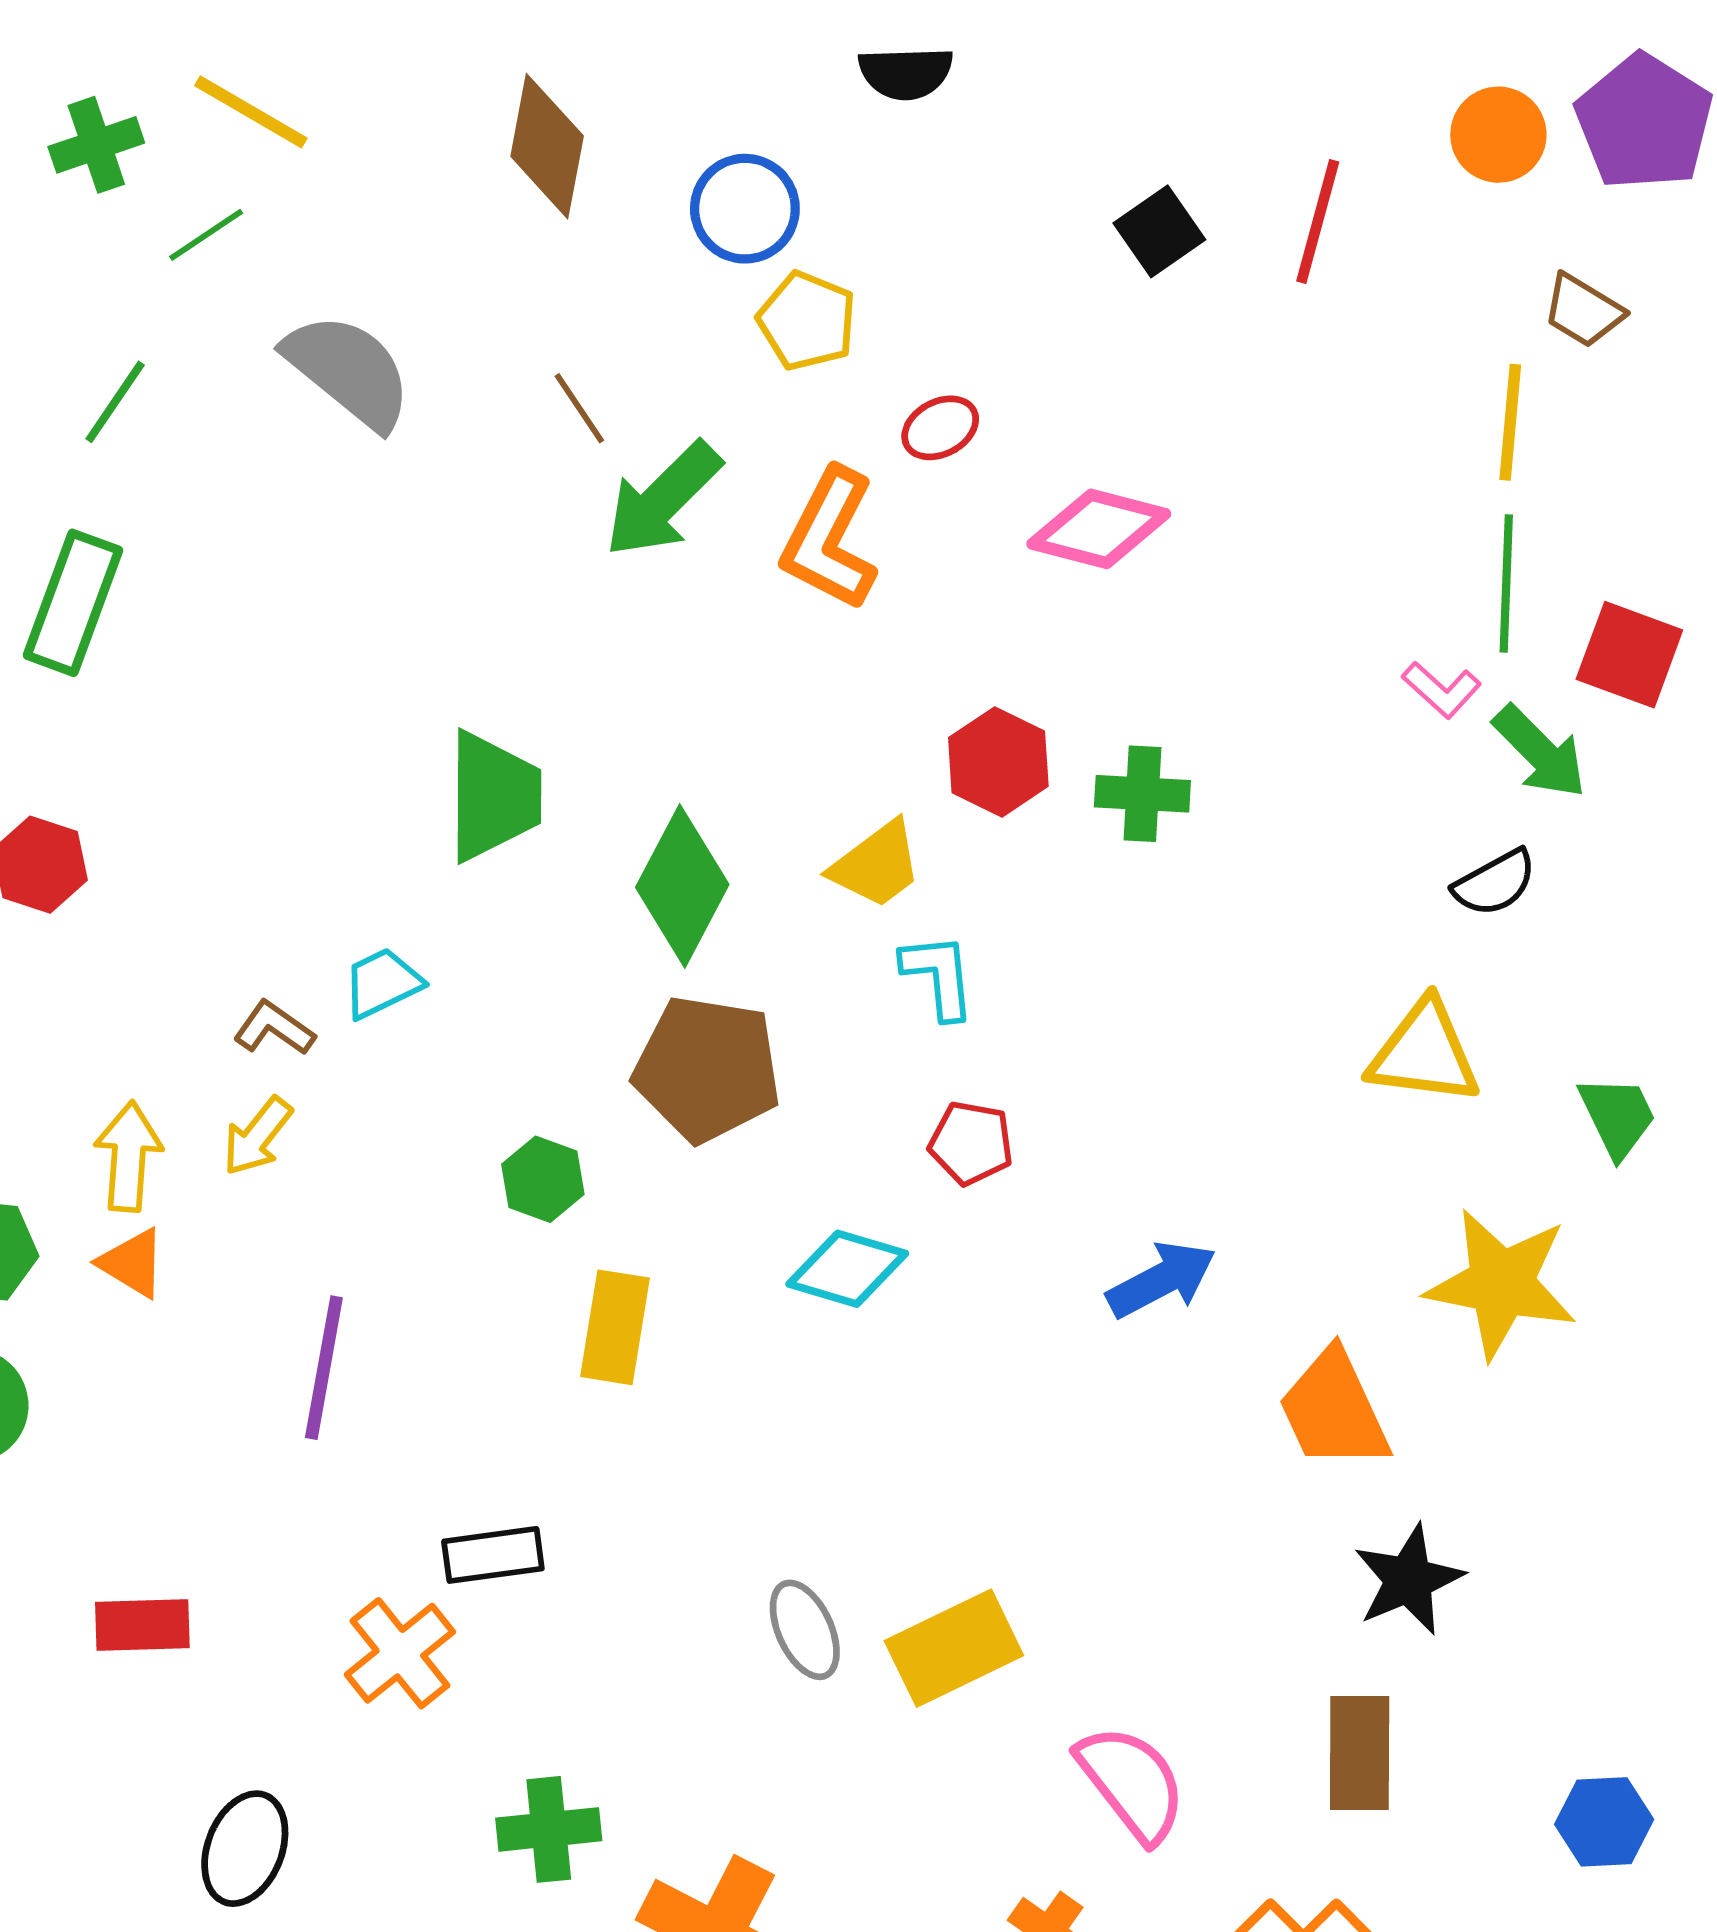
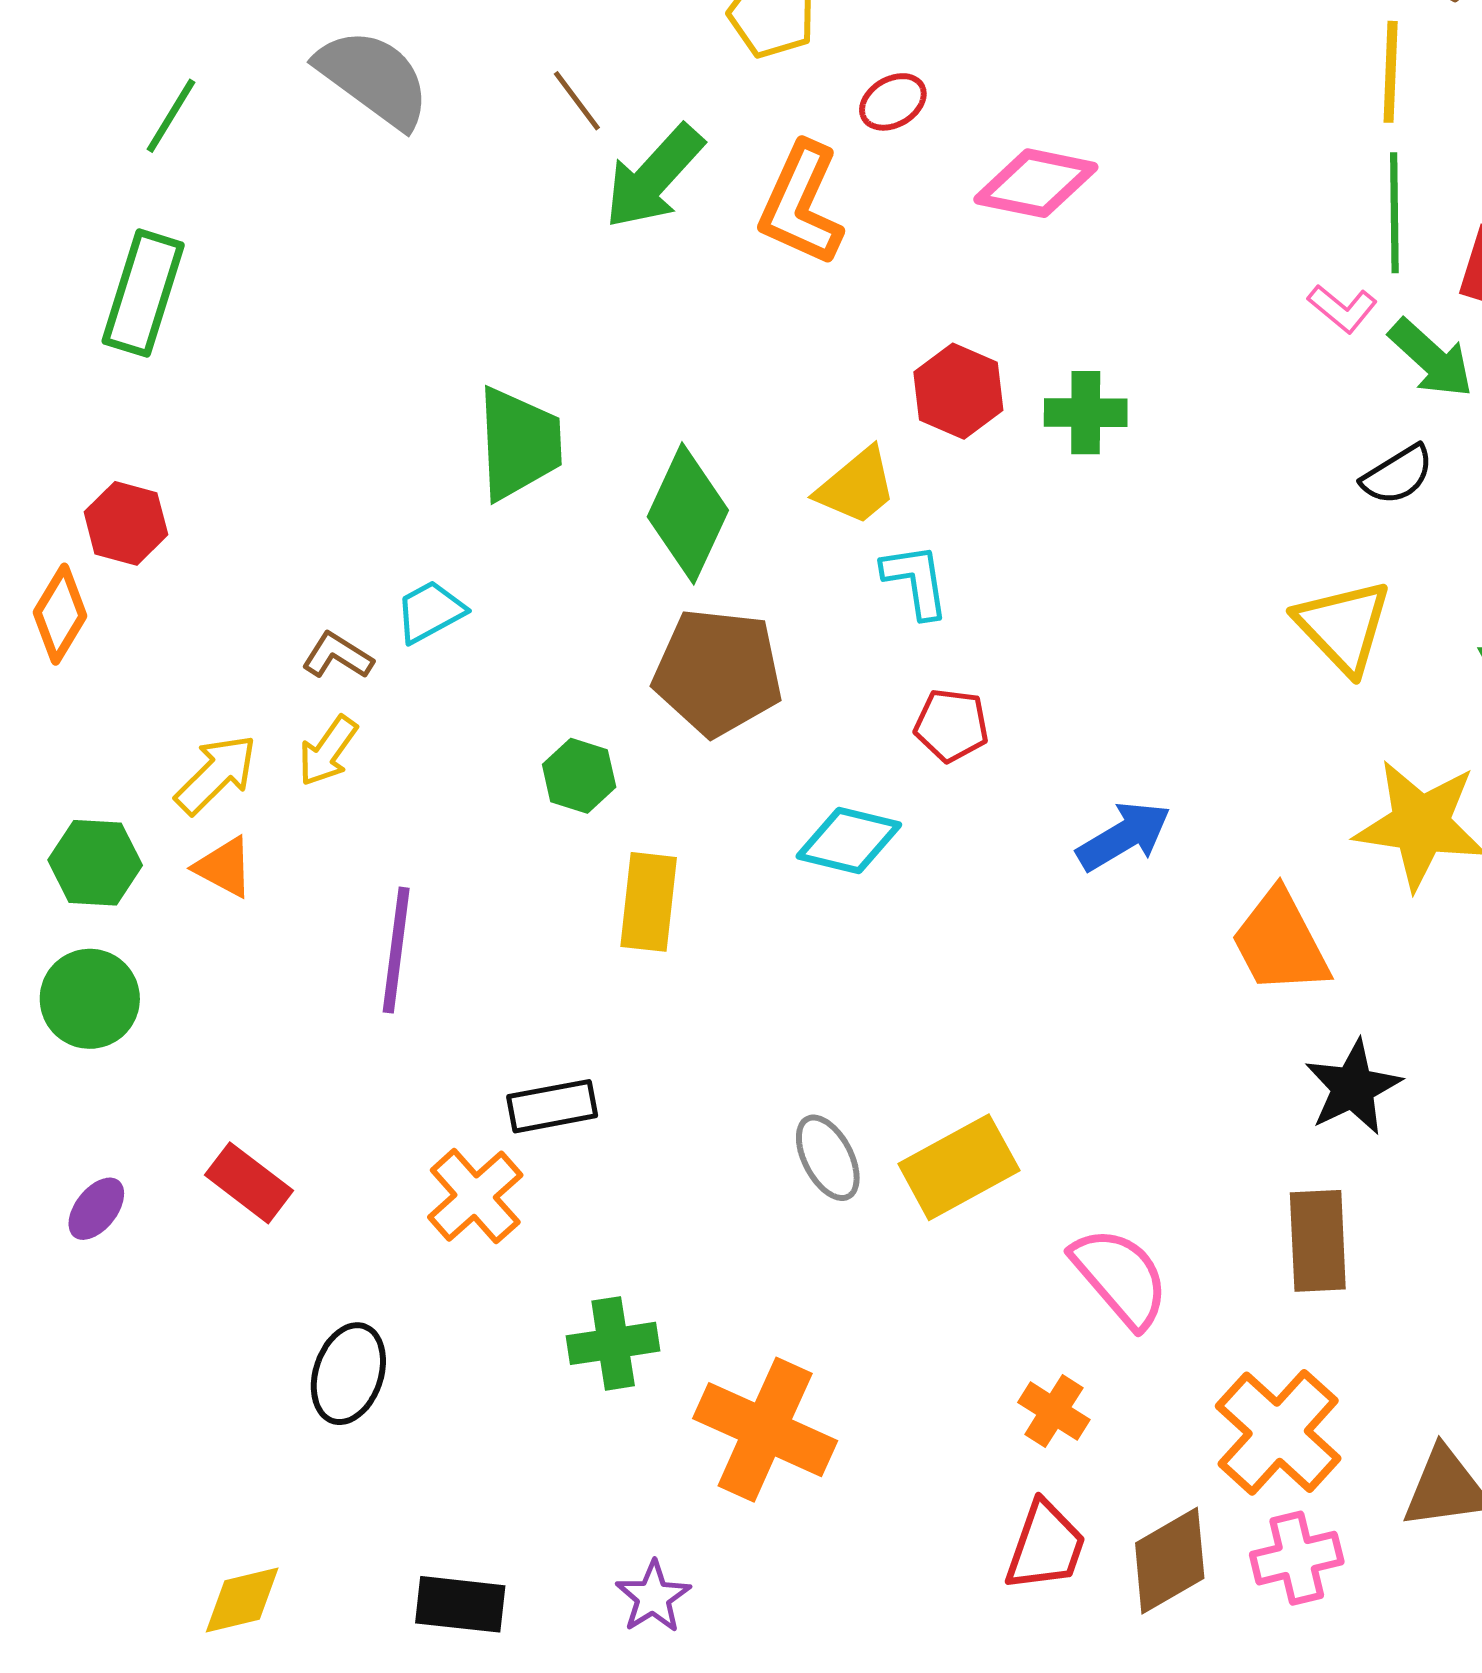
yellow triangle: (1424, 1053) -> (1343, 626), turned 42
yellow arrow: (128, 1156) -> (216, 774), turned 44
red rectangle: (142, 1625) -> (249, 1183), turned 42

